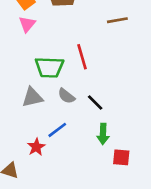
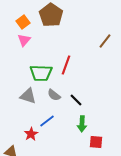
brown line: (117, 20) -> (105, 41), moved, turned -42
red line: (82, 57) -> (66, 65), turned 36
gray triangle: (32, 97) -> (28, 96), turned 30

